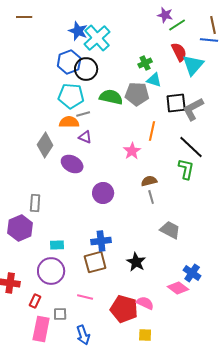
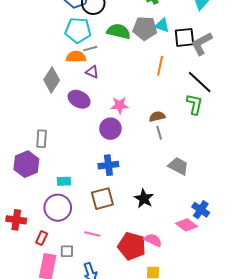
cyan triangle: (154, 80) -> (162, 25), moved
pink star: (132, 151) -> (120, 105), moved, turned 30
blue cross: (101, 241) -> (108, 165), moved

